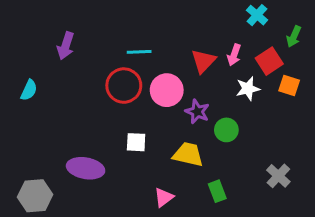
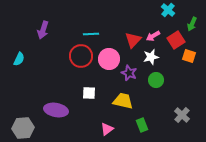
pink arrow: (234, 55) -> (153, 36), turned 40
white star: (248, 89) -> (151, 57), moved
green circle: (226, 130) -> (156, 80), moved

